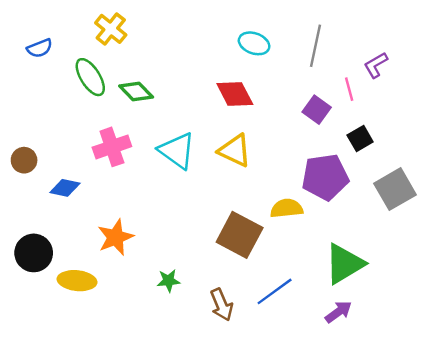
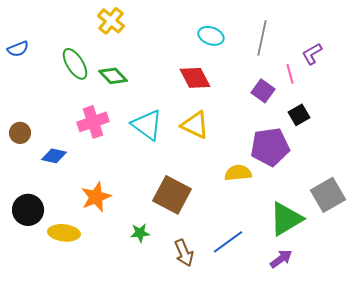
yellow cross: (111, 29) -> (111, 21), moved
blue semicircle: (40, 48) -> (18, 49), moved
gray square: (395, 189) -> (328, 195), moved
brown square: (240, 235) -> (172, 195), moved

